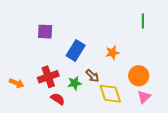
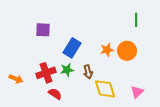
brown arrow: (92, 76) -> (88, 72), turned 32
orange circle: (139, 76) -> (127, 51), moved
green star: (75, 83) -> (67, 70), moved

